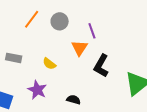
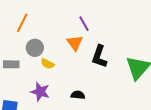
gray circle: (60, 21) -> (35, 48), moved

